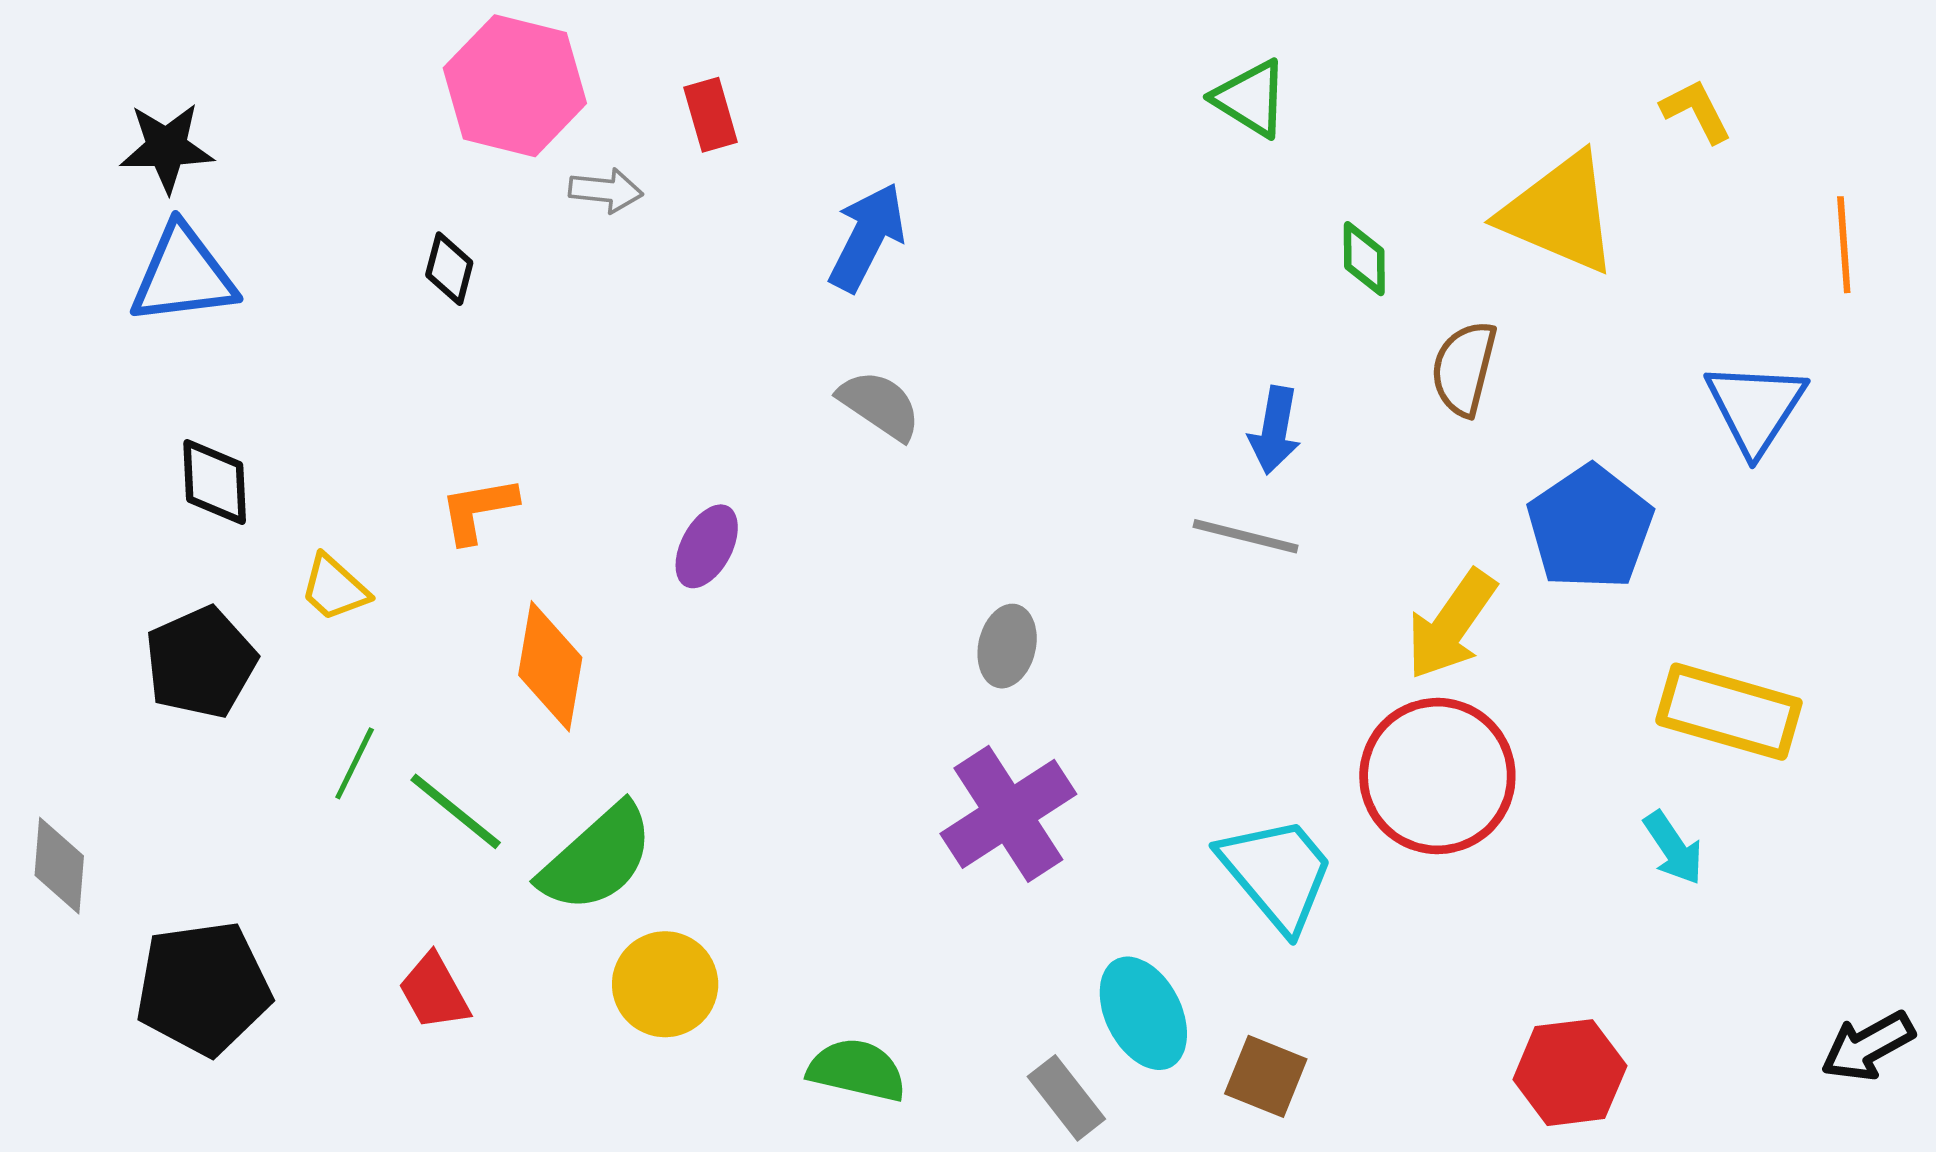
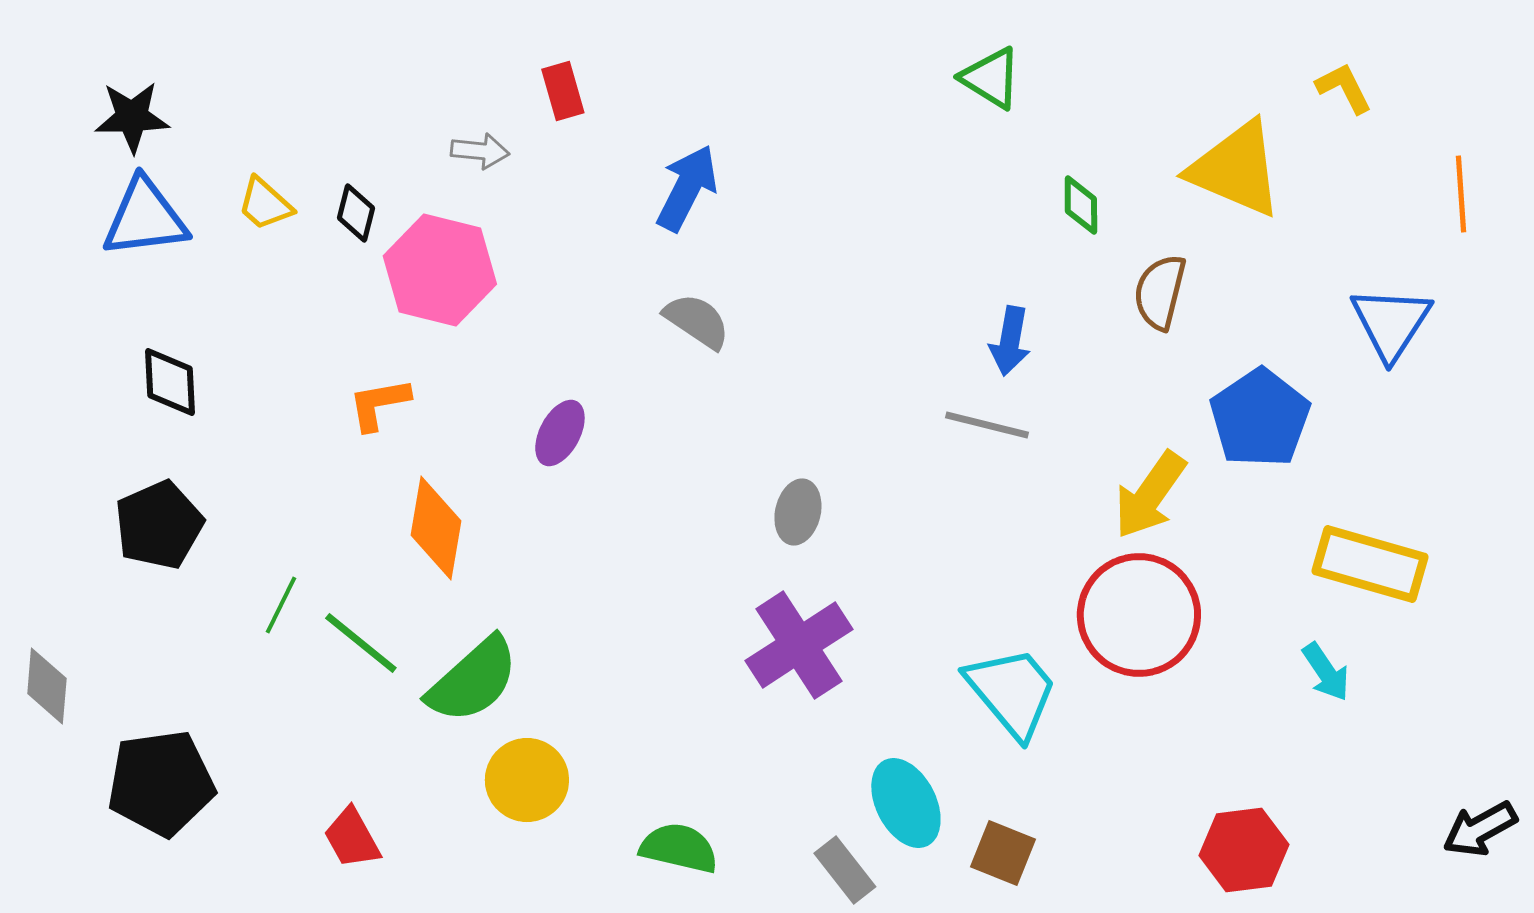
pink hexagon: (515, 86) -> (440, 270), moved
yellow trapezoid: (334, 588) -> (265, 204), moved
red trapezoid: (434, 992) -> (352, 838), moved

